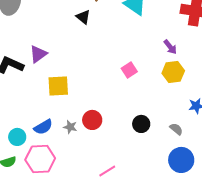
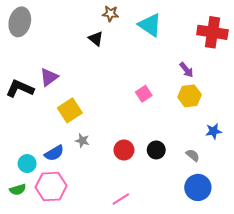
yellow square: (58, 86) -> (70, 110), turned -30
red circle: (92, 120) -> (124, 150), moved
gray star: (70, 127) -> (82, 141), moved

